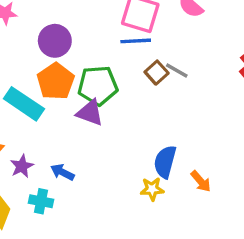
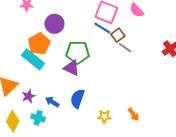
blue line: (136, 41) -> (102, 28), turned 30
brown square: (157, 73) -> (118, 35), moved
orange pentagon: (56, 81) -> (39, 44), moved
blue semicircle: (165, 162) -> (77, 99), moved

